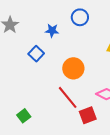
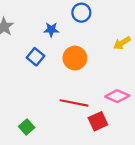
orange circle: (73, 68) -> (75, 58), moved
red line: (68, 97) -> (74, 103), turned -35

